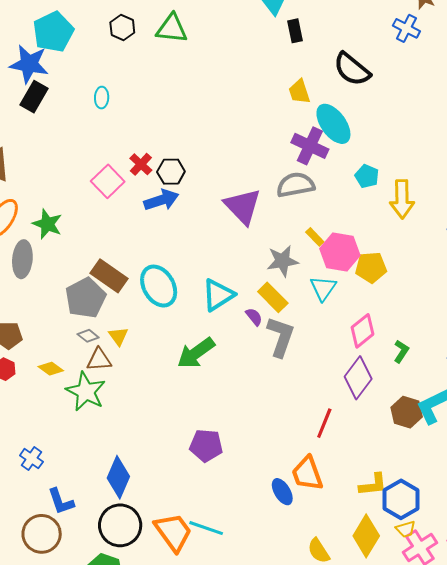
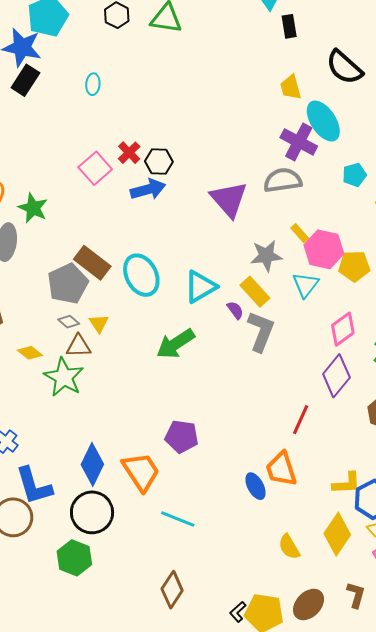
cyan pentagon: (367, 176) -> (354, 175), turned 30
blue L-shape: (61, 501) -> (34, 486), size x1.4
orange trapezoid: (173, 532) -> (141, 472), moved

